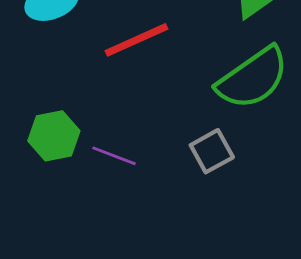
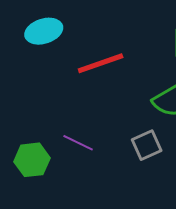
green hexagon: (54, 136) -> (32, 160), moved

